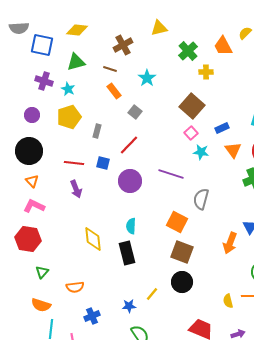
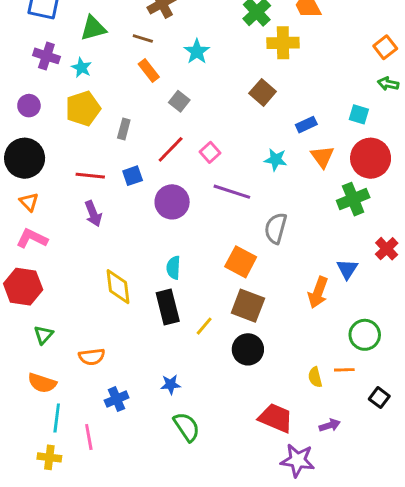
yellow cross: (206, 72) -> (283, 43), size x1.5
brown square: (192, 106) -> (263, 92), size x0.7
pink square: (191, 133) -> (210, 152), moved
blue square: (103, 163) -> (133, 176), turned -32
yellow line: (152, 294) -> (204, 326), moved

